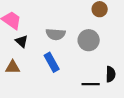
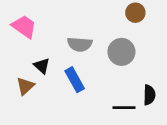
black triangle: (22, 41) -> (42, 66), moved
brown triangle: (13, 67) -> (25, 86), turned -42

